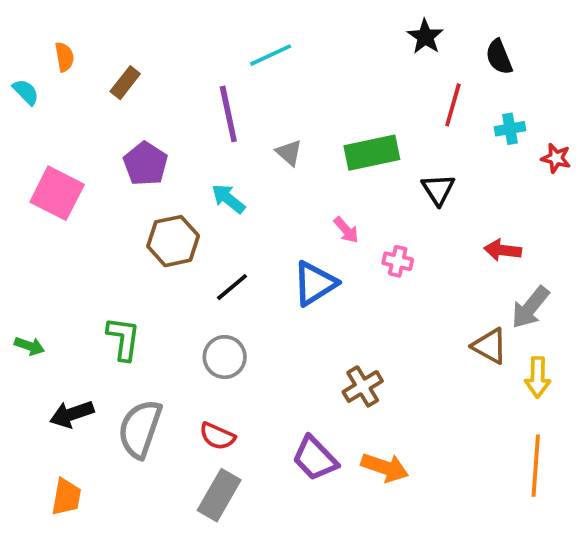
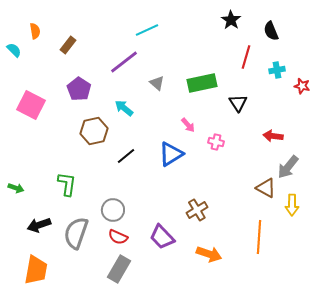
purple line: (228, 114) -> (124, 62), turned 64
gray circle: (225, 357) -> (113, 210), moved
purple trapezoid: (315, 458) -> (162, 237), moved
orange line: (536, 466) -> (259, 237), moved
orange trapezoid: (66, 497) -> (36, 270), size x1.4

